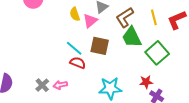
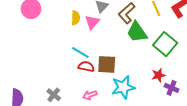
yellow semicircle: (75, 14) -> (76, 18), turned -152
brown square: (100, 46) -> (107, 64), moved
pink arrow: (60, 85) -> (90, 95), moved

